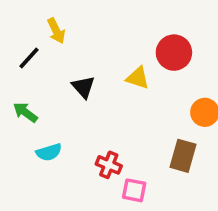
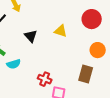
red circle: (174, 53) -> (92, 19), moved
cyan semicircle: (49, 152) -> (14, 64), moved

